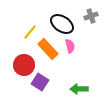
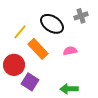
pink semicircle: (70, 46) -> (70, 51), moved, turned -88

